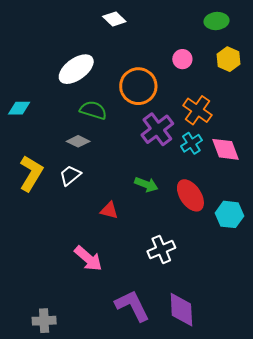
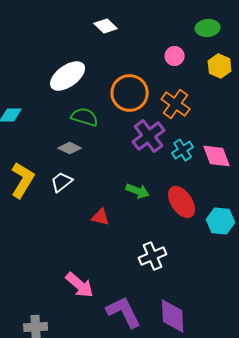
pink circle: (182, 59) -> (175, 56), moved
orange cross: (197, 110) -> (176, 104), moved
pink arrow: (88, 259) -> (80, 285), moved

